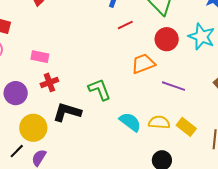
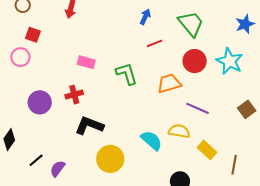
pink rectangle: (40, 57) -> (86, 62), moved
green L-shape: (100, 89) -> (127, 74), moved
yellow semicircle: (159, 122) -> (179, 131), moved
yellow circle: (33, 128) -> (110, 159), moved

